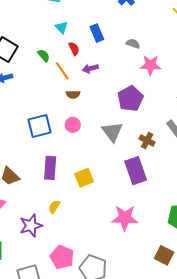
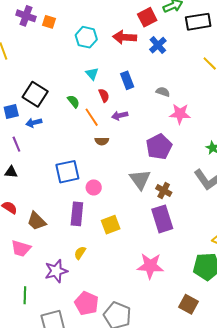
pink circle: (73, 125) -> (94, 187), moved
brown cross: (147, 141) -> (164, 191), moved

